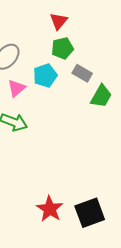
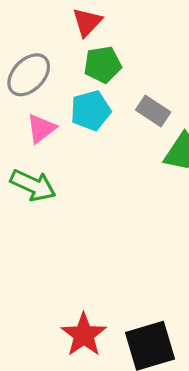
red triangle: (59, 21) -> (87, 22), moved
green pentagon: (62, 48) -> (103, 65), moved

